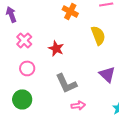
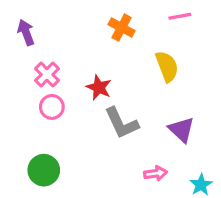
pink circle: (27, 68) -> (52, 107), moved
gray L-shape: (66, 83) -> (122, 123), moved
pink arrow: (78, 105) -> (156, 173), moved

